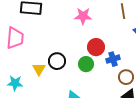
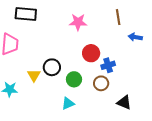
green circle: (86, 64) -> (74, 79), moved
brown circle: (126, 77) -> (101, 83), moved

